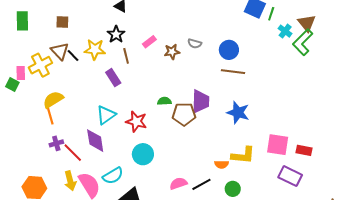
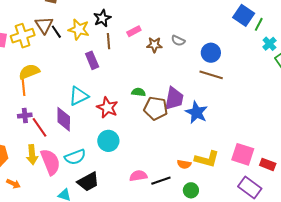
blue star: (238, 113) -> (196, 112), moved

